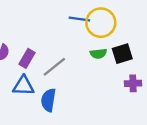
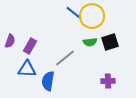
blue line: (79, 19) -> (74, 13), turned 30
gray line: (54, 67) -> (65, 58), moved
purple cross: (133, 83) -> (108, 81), moved

